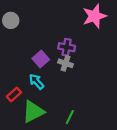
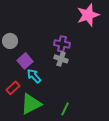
gray circle: (11, 20) -> (10, 41), moved
purple square: (41, 59) -> (25, 61), moved

